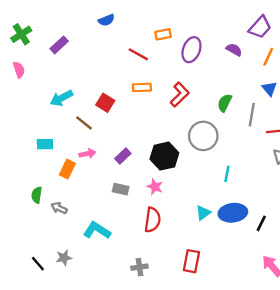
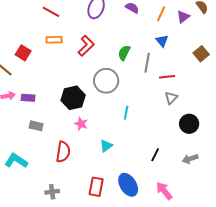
purple rectangle: (123, 156) -> (28, 98), moved, turned 48
pink star: (155, 187) -> (81, 124), moved
blue ellipse: (233, 213) -> (128, 185), moved, turned 65

